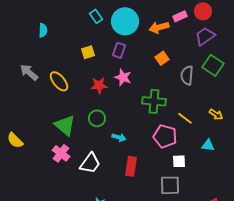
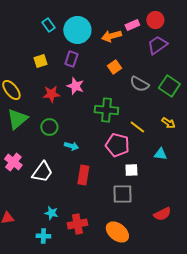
green square: (213, 65) -> (169, 86), moved
gray semicircle: (187, 75) -> (139, 84), turned -66
green triangle: (65, 125) -> (17, 119), moved, turned 40

